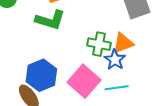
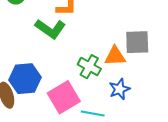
orange triangle: (123, 43) -> (115, 56), moved
blue star: (115, 60) -> (119, 89), moved

